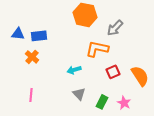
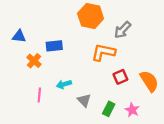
blue rectangle: (39, 36) -> (54, 46), moved
cyan arrow: (74, 70) -> (64, 84), moved
pink line: (31, 95) -> (39, 95), moved

